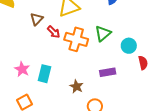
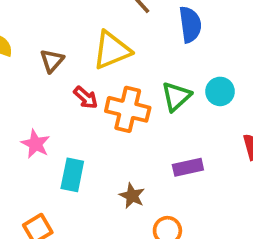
brown triangle: (37, 19) -> (52, 61), moved
cyan circle: (129, 46) -> (220, 91), moved
pink star: (22, 69) -> (35, 144), moved

